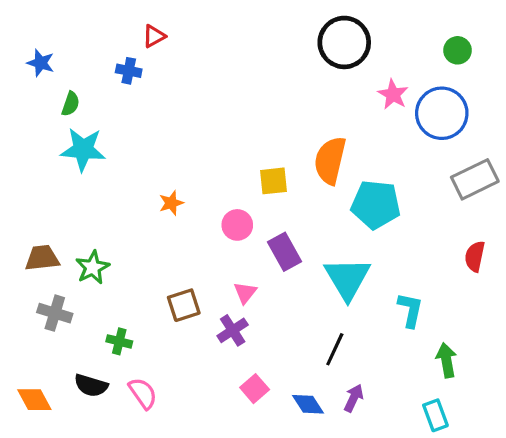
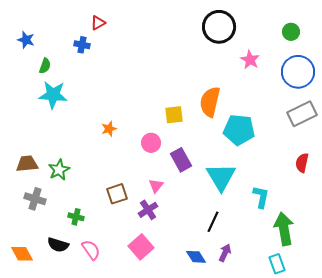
blue circle: (442, 113) -> (298, 72), moved
green arrow: (447, 360) -> (284, 229), size x1.5
pink square: (255, 389) -> (141, 247), moved, size x1.4

